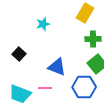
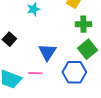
blue triangle: (57, 67) -> (47, 52), turned 42

